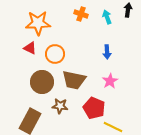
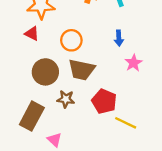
orange circle: (55, 54) -> (71, 40), moved
pink star: (110, 81) -> (134, 63), moved

